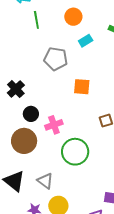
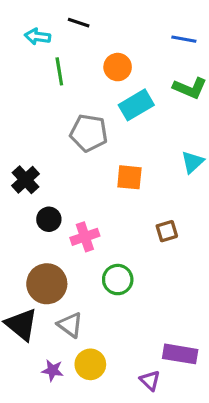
cyan rectangle: (86, 41) -> (136, 105), size x1.5
brown circle: (24, 141) -> (47, 284), moved
green circle: (75, 152) -> (118, 280), size x0.7

